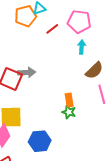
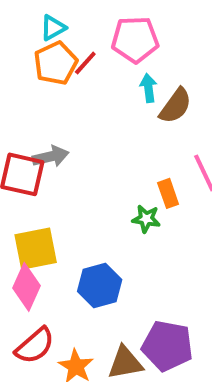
orange pentagon: (25, 16) -> (56, 63), moved
brown semicircle: (94, 70) -> (175, 106), moved
orange rectangle: (69, 100) -> (168, 193), moved

